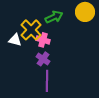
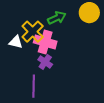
pink cross: (43, 40) -> (45, 42), size x1.5
purple line: (47, 81) -> (34, 86), moved

